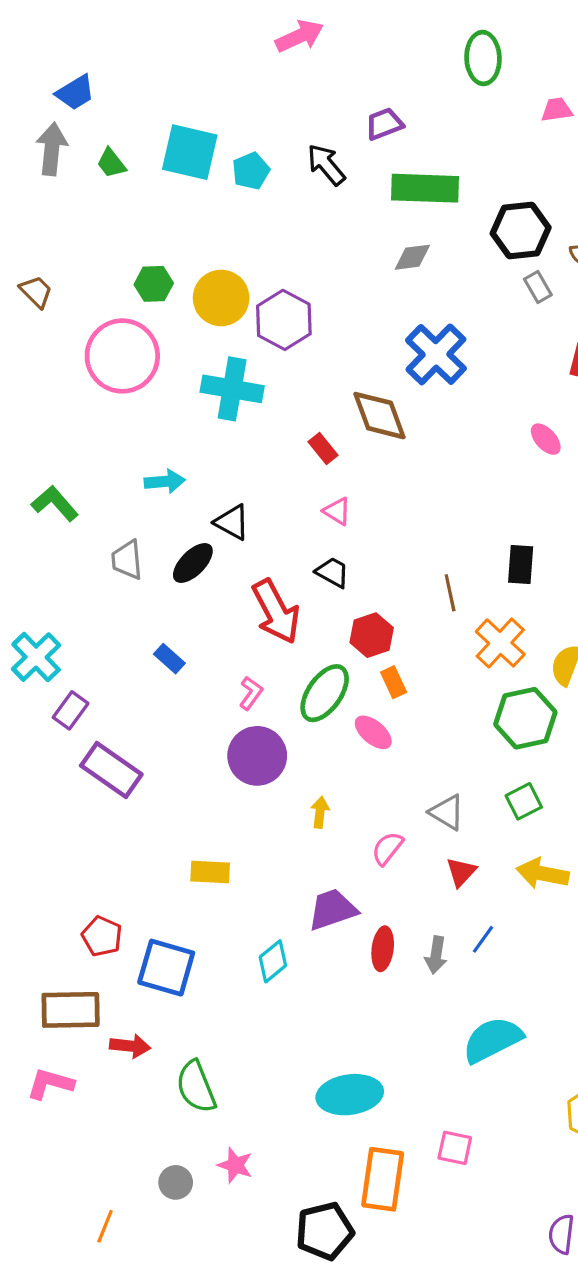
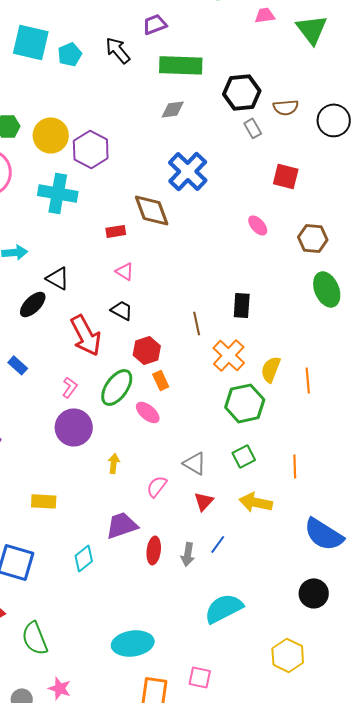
red rectangle: (323, 449) -> (116, 231), turned -60

